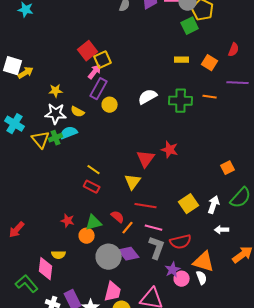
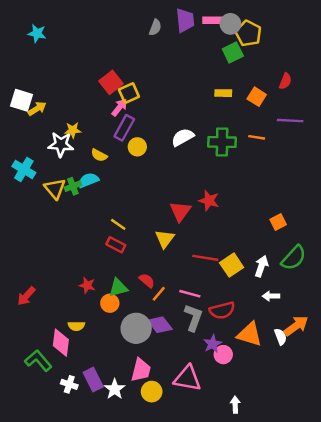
white star: (56, 114) -> (61, 144), moved
red line: (146, 206) -> (205, 258), moved
white semicircle: (202, 278) -> (281, 337), moved

